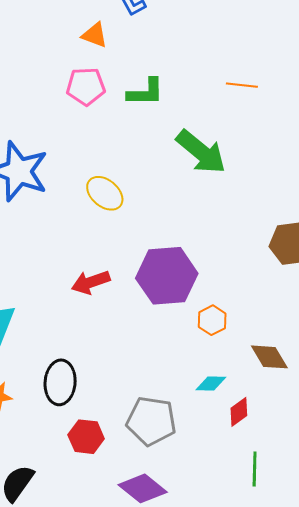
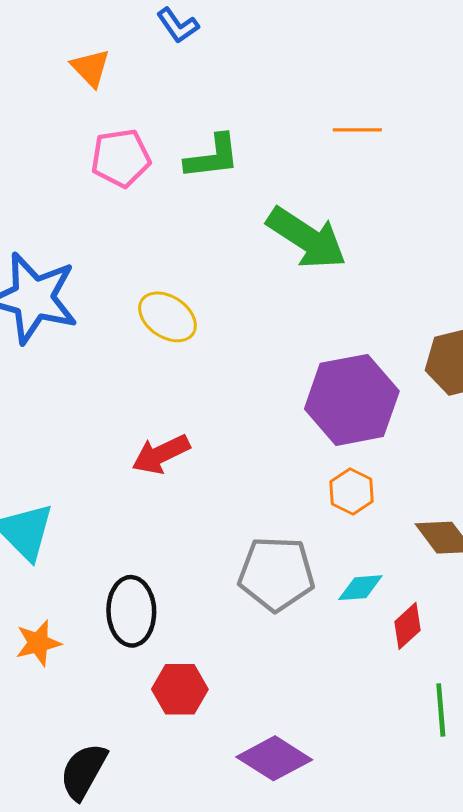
orange triangle: (95, 35) -> (91, 68), moved, turned 32
purple hexagon: (167, 276) -> (352, 400), moved
gray pentagon: (151, 421) -> (276, 574), moved

